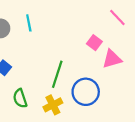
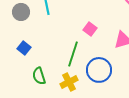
pink square: (94, 43) -> (90, 29), moved

